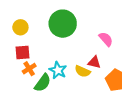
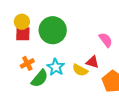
green circle: (63, 24) -> (53, 30), moved
red square: (22, 52) -> (23, 34), moved

